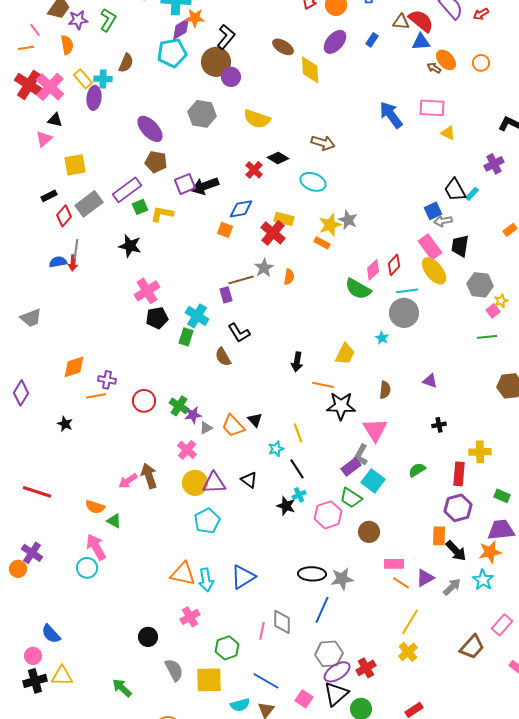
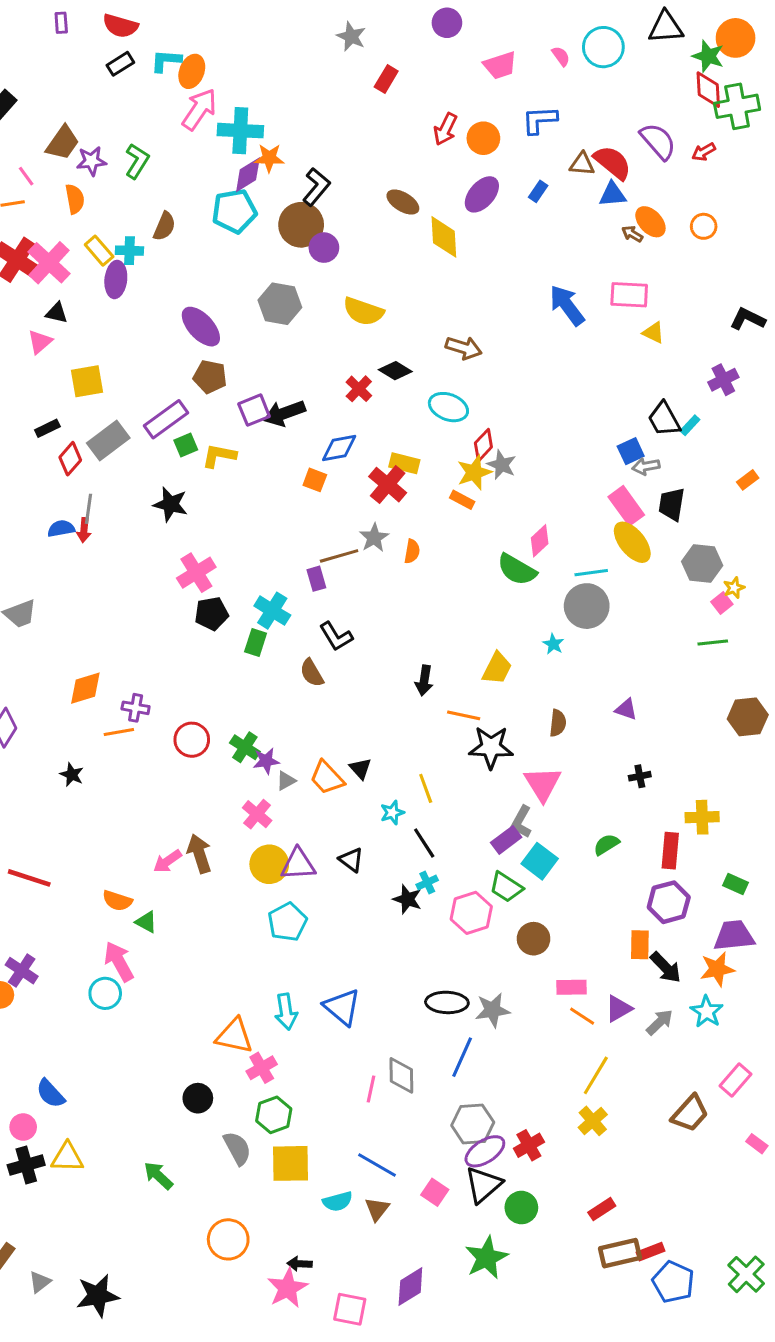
red diamond: (394, 265) -> (483, 445), moved
orange triangle: (183, 574) -> (234, 1036), moved
blue triangle: (243, 577) -> (342, 1007), turned -48
green hexagon: (227, 648) -> (274, 1115), moved

